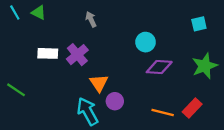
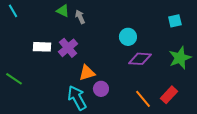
green triangle: (39, 13) -> (63, 11), moved
orange triangle: (99, 83) -> (87, 73), turned 48
orange line: (163, 113) -> (143, 99), turned 36

